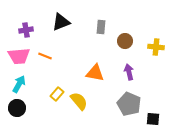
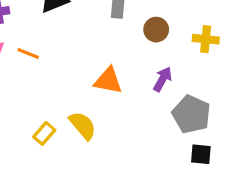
purple arrow: (129, 72) -> (163, 79), turned 42
yellow rectangle: (57, 94) -> (44, 133), moved
gray pentagon: (129, 104) -> (191, 114), moved

